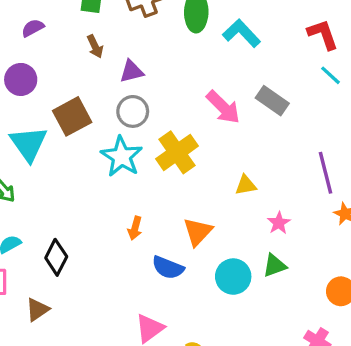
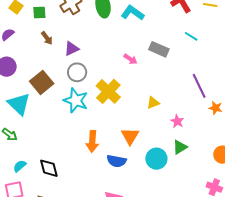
cyan line: (331, 75) -> (191, 36), moved
pink arrow: (223, 107) -> (130, 59), size x0.6
orange arrow: (135, 228) -> (92, 142), size x1.5
black diamond: (56, 257) -> (49, 168), turned -30

